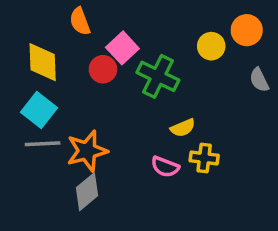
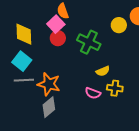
orange semicircle: (80, 21) -> (63, 11), moved
pink square: (122, 48) -> (56, 24), moved
orange star: (87, 151) -> (49, 84), turned 30

